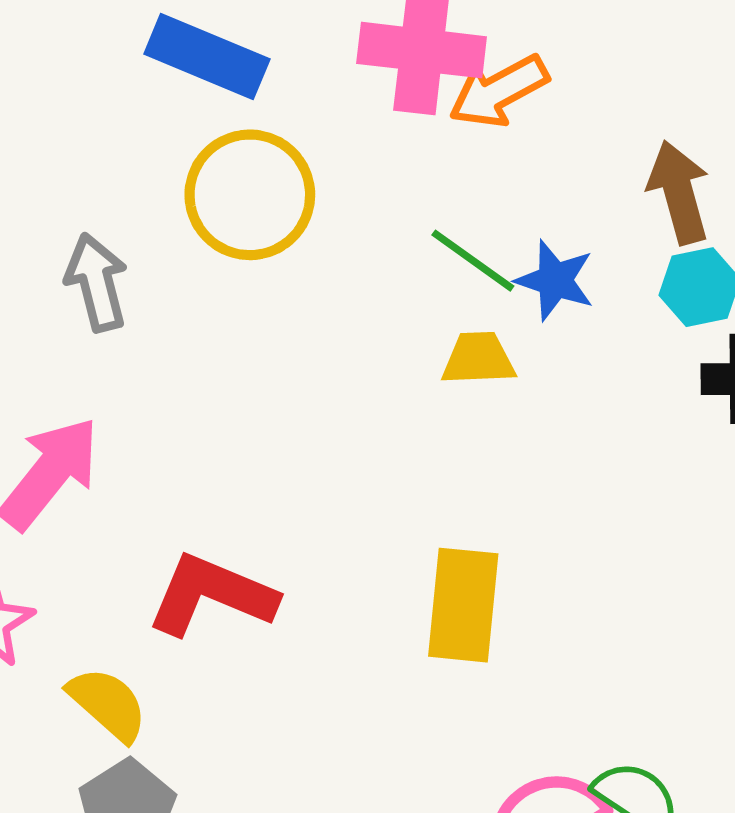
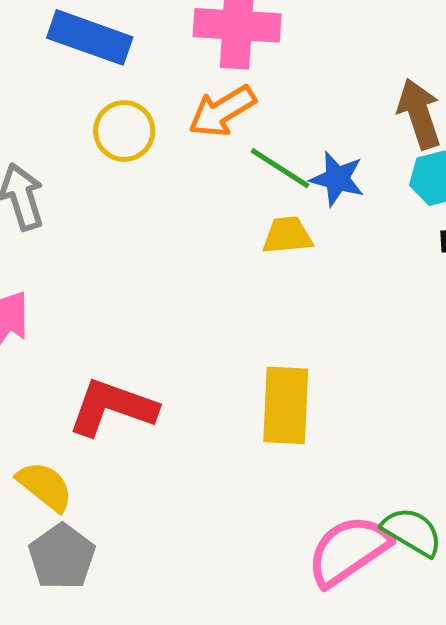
orange arrow: (499, 91) -> (222, 111), moved
yellow circle: (250, 195) -> (124, 131), size x0.7

